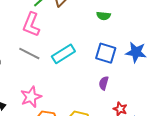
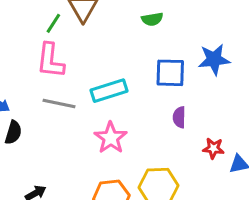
cyan rectangle: (63, 54) -> (109, 91), turned 30
pink star: (31, 97) -> (111, 138), moved

